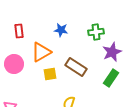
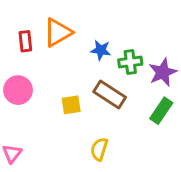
blue star: (61, 30) -> (101, 50), moved
green cross: (96, 32) -> (130, 62), moved
orange triangle: (41, 52) -> (58, 32), moved

